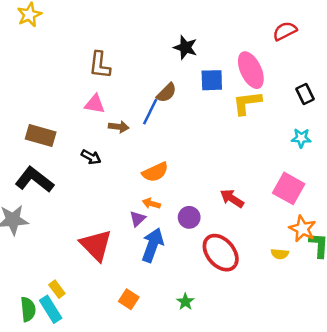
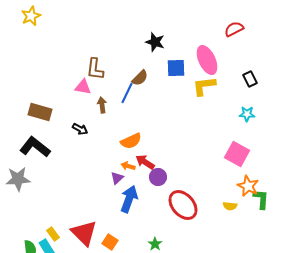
brown L-shape: (100, 65) -> (95, 69), moved
brown arrow: (119, 127) -> (102, 105), turned -105
red arrow: (232, 198) -> (145, 162), moved
red triangle: (96, 245) -> (84, 233), moved

